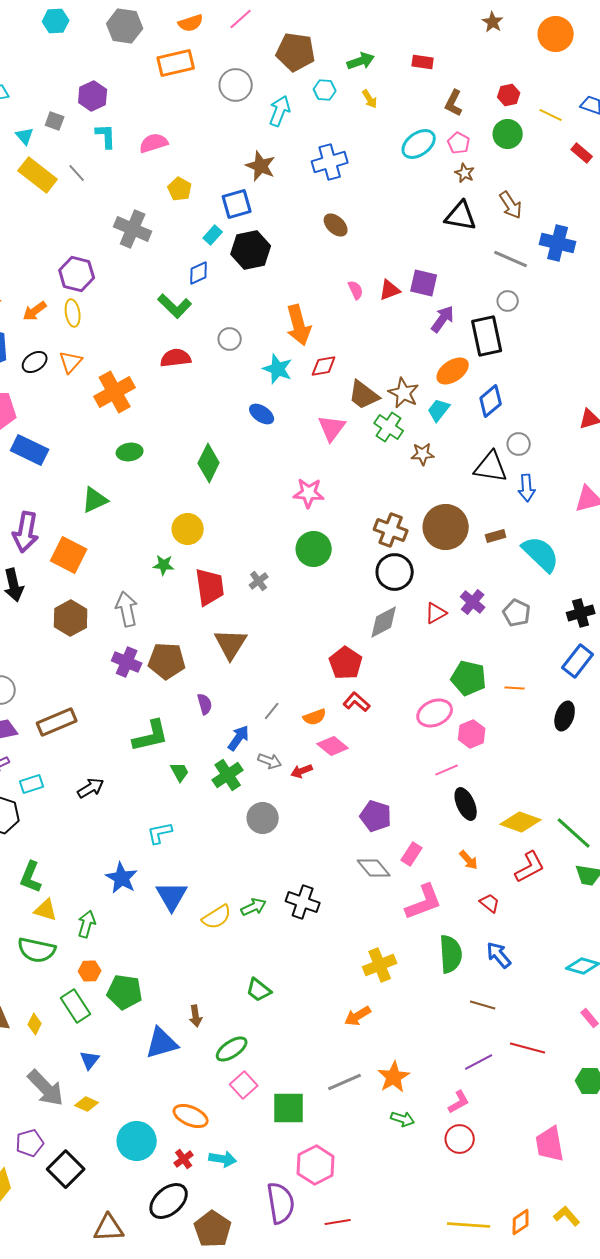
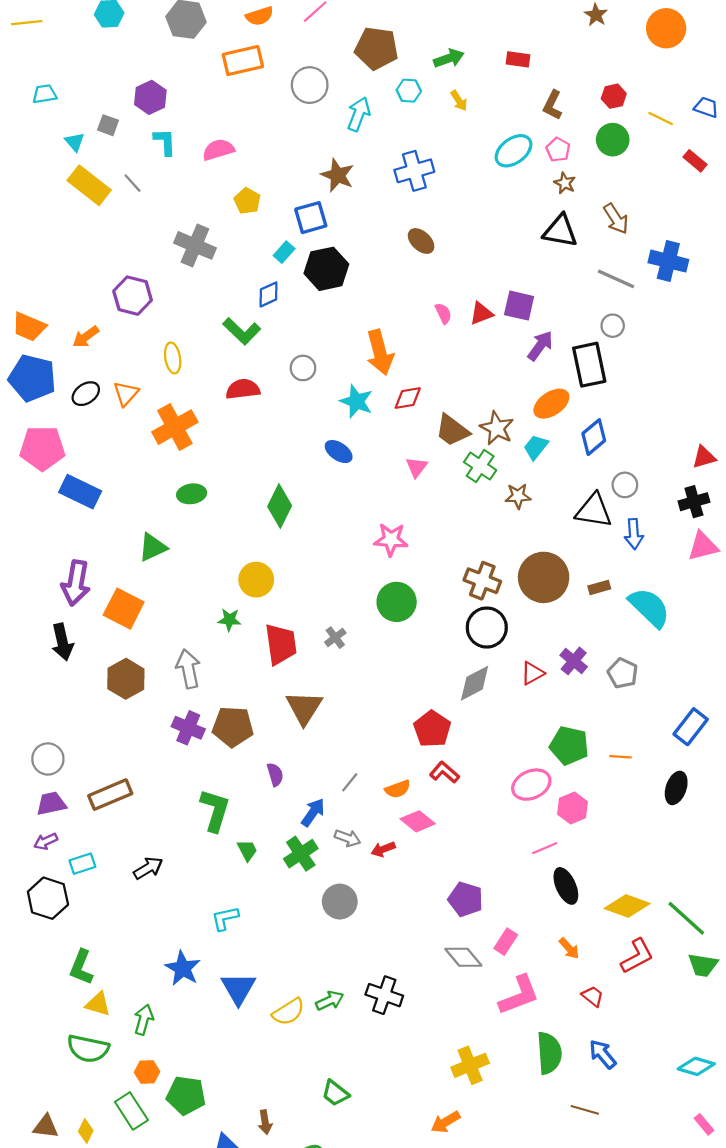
yellow ellipse: (73, 313) -> (173, 358), moved
pink triangle: (332, 428) -> (417, 467), size x0.7
black cross: (581, 613) -> (694, 502), moved
green L-shape: (151, 736) -> (215, 810), turned -60

